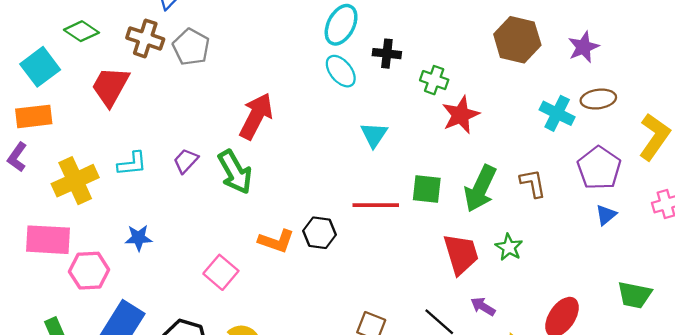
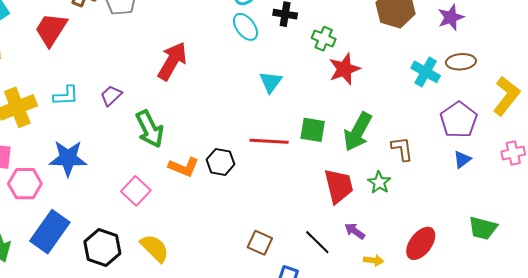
green arrow: (235, 172) -> (150, 129), moved
brown L-shape: (533, 183) -> (402, 149), moved
blue star: (138, 238) -> (68, 158), size x1.6

